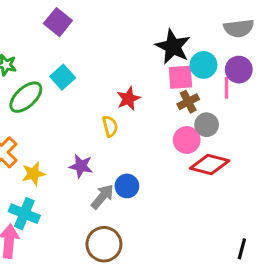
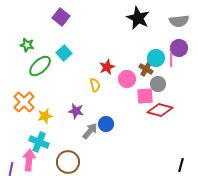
black star: (173, 47) -> (138, 18), moved
cyan circle: (204, 65) -> (156, 58), moved
pink square: (181, 77) -> (145, 96), moved
brown cross: (188, 102) -> (146, 69), turned -32
pink circle: (187, 140) -> (127, 79), moved
brown circle: (104, 244) -> (68, 162), moved

